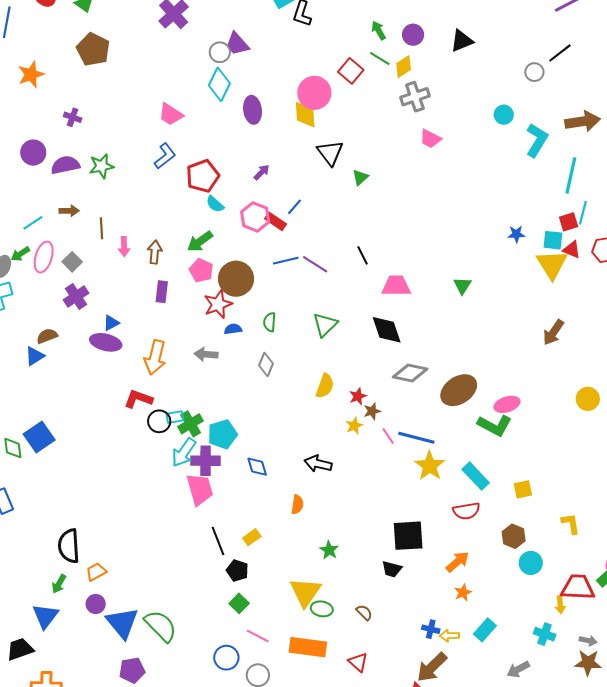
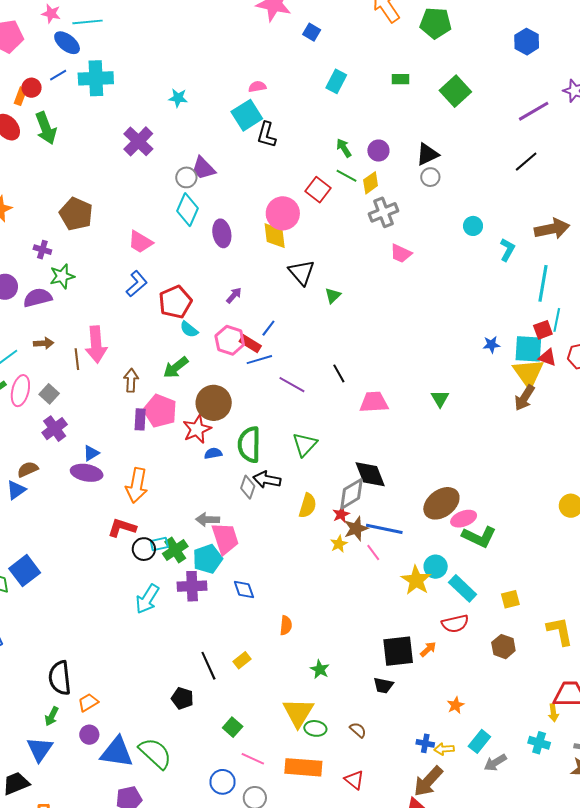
brown pentagon: (93, 49) -> (76, 214), moved
gray circle: (534, 72) -> (430, 177), moved
cyan L-shape: (537, 140) -> (507, 250), size x0.7
green star: (102, 166) -> (62, 276), moved
cyan square: (553, 240) -> (528, 349), size x1.4
pink arrow: (124, 247) -> (96, 344), moved, size x1.8
blue line: (286, 261) -> (259, 360), moved
pink pentagon: (201, 270) -> (160, 411), moved, size x1.4
green semicircle: (270, 322) -> (249, 445), size x1.8
black diamond: (387, 330) -> (370, 474), moved
brown arrow: (553, 332) -> (525, 398), moved
gray arrow: (206, 354) -> (208, 520), moved
gray diamond: (410, 373) -> (351, 494), moved, turned -40
pink ellipse: (507, 404) -> (464, 519), moved
brown star: (372, 411) -> (356, 529), size x1.4
blue line: (416, 438) -> (384, 529), moved
cyan arrow: (184, 452) -> (147, 599), moved
black arrow: (318, 464) -> (267, 480), moved
pink trapezoid: (200, 489) -> (225, 538), moved
yellow L-shape: (571, 524) -> (560, 631), size x1.4
orange arrow: (457, 562) -> (428, 649), moved, size x0.7
cyan circle: (531, 563) -> (436, 567), moved
black pentagon: (237, 571) -> (182, 698), moved
blue triangle: (122, 623) -> (117, 752), turned -39
gray arrow: (518, 669) -> (495, 763), moved

